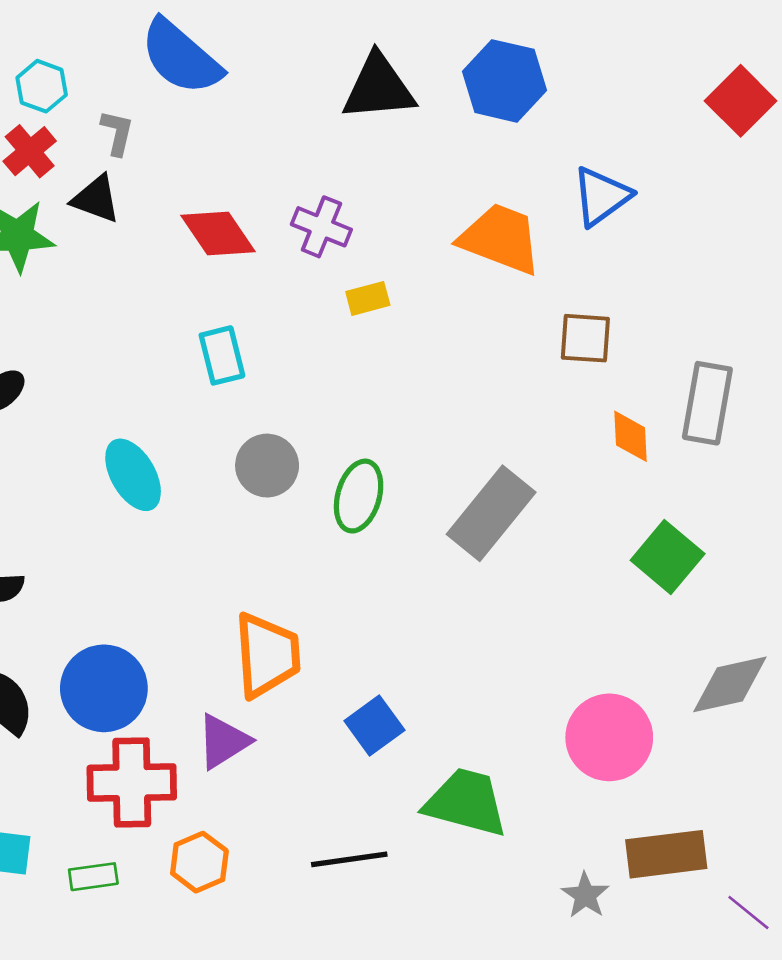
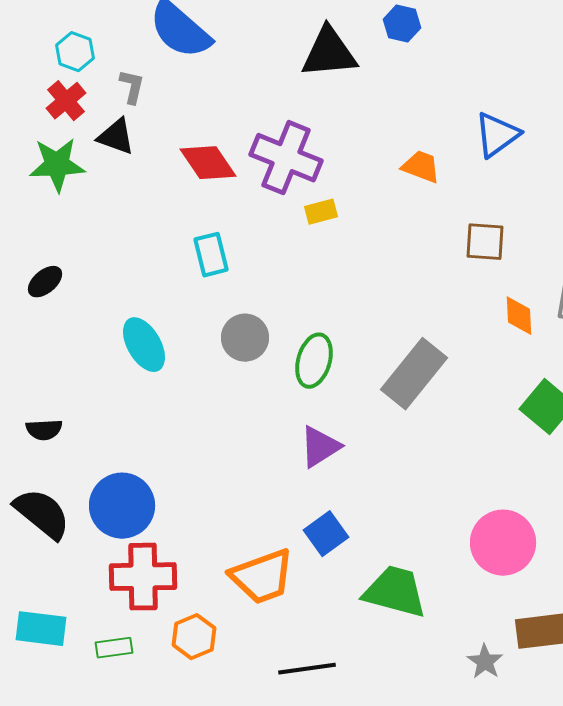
blue hexagon: (504, 81) -> (402, 24), moved, size x0.6
purple cross: (321, 227) -> (286, 158), size x1.6
orange trapezoid: (500, 239) -> (421, 167), size x0.6
orange trapezoid: (267, 655) -> (262, 577), moved, turned 74
purple triangle: (223, 741) -> (320, 447), moved
black line: (349, 859) -> (307, 669), moved

